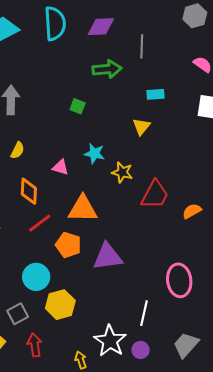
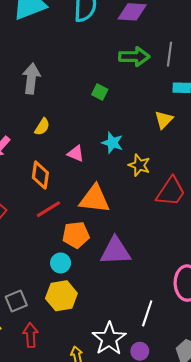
gray line: (142, 46) -> (169, 54), moved
yellow semicircle: (17, 150) -> (42, 127), moved
orange pentagon: (68, 245) -> (76, 235), turned -30
cyan circle: (36, 277) -> (61, 263), moved, size x0.7

